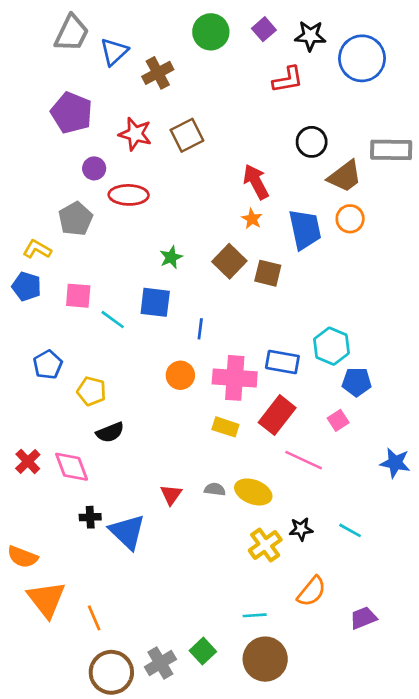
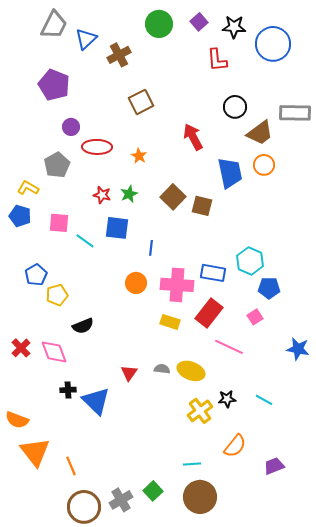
red L-shape: (288, 80) -> (217, 60), turned 95
red star: (135, 134) -> (102, 195), moved, size x0.7
orange star: (252, 219) -> (139, 156), moved
yellow pentagon: (91, 391) -> (57, 295), moved, turned -30

